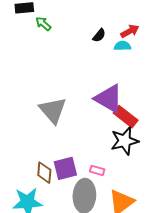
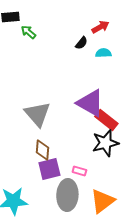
red arrow: (130, 31) -> (100, 27), moved
brown diamond: (44, 173) -> (42, 150), moved

